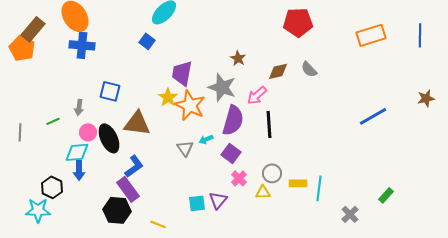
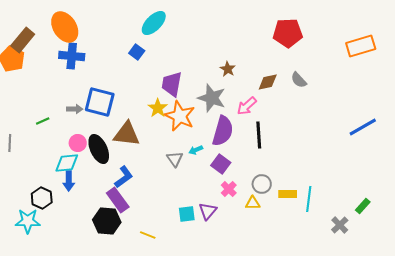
blue square: (110, 91) -> (100, 102), size x1.4
gray arrow: (79, 107) -> (75, 109), moved, turned -98
green line: (53, 121) -> (43, 121), moved
green rectangle: (386, 195) -> (363, 206), moved

